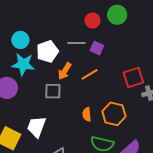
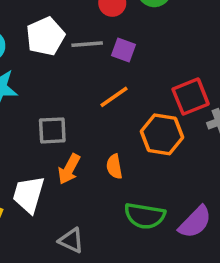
white pentagon: (47, 51) -> (45, 36), moved
orange arrow: (65, 71) -> (69, 169), moved
orange hexagon: (114, 114) -> (162, 134), moved

